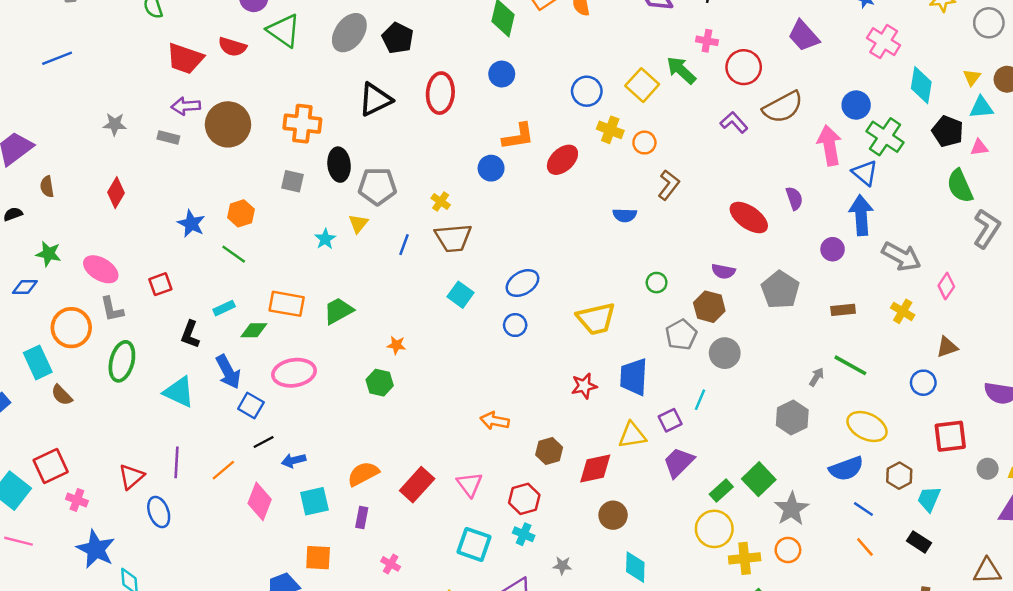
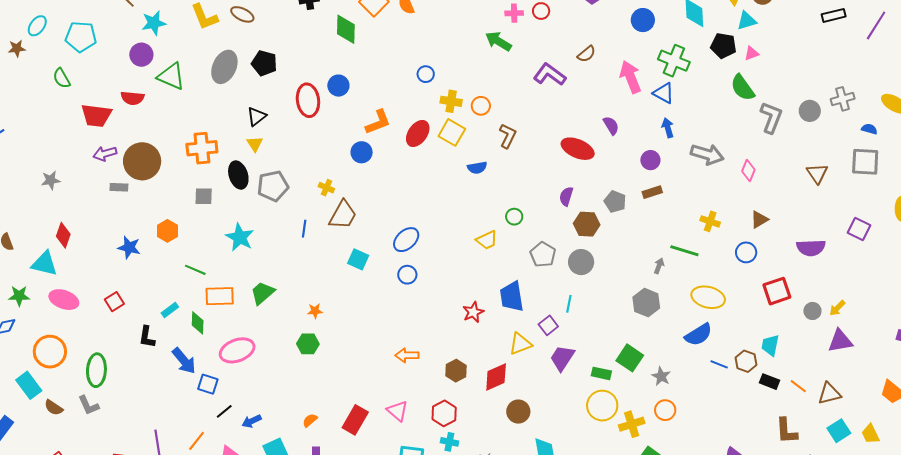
red circle: (744, 67) -> (541, 11), moved, size x0.6
blue circle: (502, 74) -> (338, 86), moved
yellow square: (642, 85) -> (452, 132), moved
blue circle: (587, 91) -> (426, 74), size x0.7
black triangle: (375, 100) -> (257, 116), size x0.7
blue circle: (856, 105) -> (643, 20), moved
brown semicircle: (783, 107) -> (586, 54), size x0.6
purple L-shape: (734, 122) -> (550, 74), size x1.4
gray rectangle: (168, 137) -> (119, 187), moved
blue arrow: (861, 215) -> (668, 128), size x0.6
yellow triangle: (358, 224) -> (255, 144), moved
brown trapezoid: (453, 238) -> (343, 215), turned -44
cyan star: (325, 239) -> (240, 237), size x1.6
green line: (234, 254) -> (195, 270), moved
purple semicircle: (723, 271) -> (566, 196), turned 108
gray pentagon: (780, 290) -> (615, 202), size x0.7
brown hexagon: (709, 307) -> (587, 224), moved
gray L-shape: (112, 309) -> (89, 405), moved
brown rectangle: (843, 310) -> (652, 192), moved
yellow cross: (903, 311) -> (710, 221), moved
yellow trapezoid: (596, 319) -> (487, 240), moved, size x0.7
green diamond: (254, 330) -> (198, 323), turned -75
cyan triangle: (179, 392) -> (44, 264), moved
orange semicircle: (363, 474) -> (310, 420), size x0.6
brown hexagon: (899, 476) -> (746, 361), moved
green rectangle: (721, 491) -> (601, 373), turned 66
gray star: (792, 509) -> (661, 376), size x0.7
orange line: (865, 547) -> (798, 386), moved

